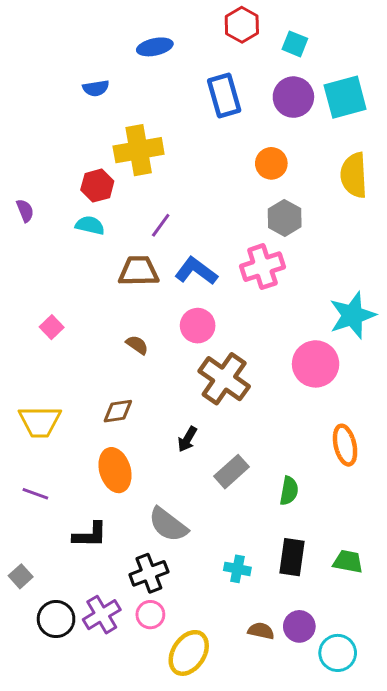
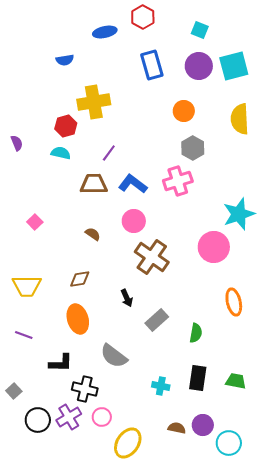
red hexagon: (242, 25) -> (143, 17), moved
black arrow: (187, 439) -> (127, 298), turned -54
black cross: (149, 573) -> (85, 389), moved, turned 35

